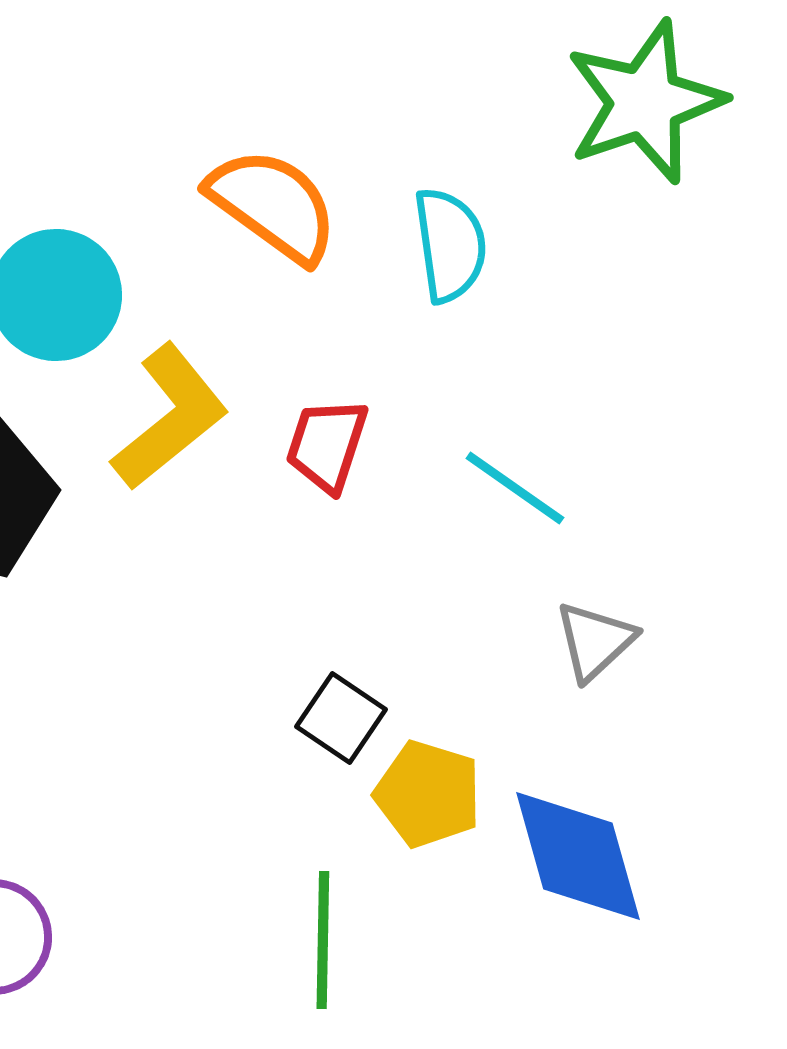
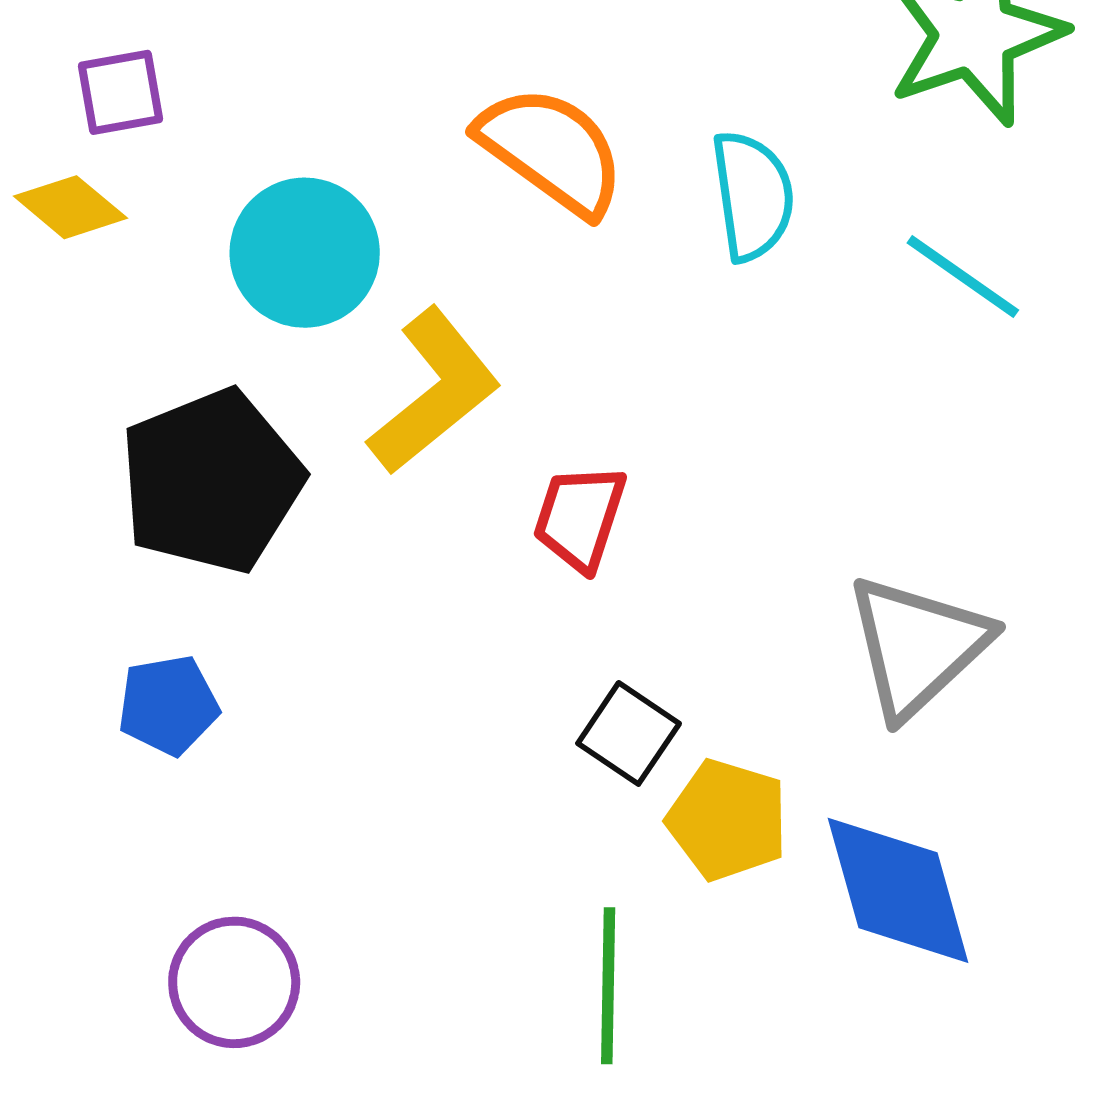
red trapezoid: (327, 445) -> (580, 517), moved
cyan line: (515, 488) -> (963, 277), moved
gray triangle: (595, 641) -> (917, 646), size x1.6

